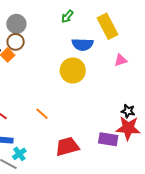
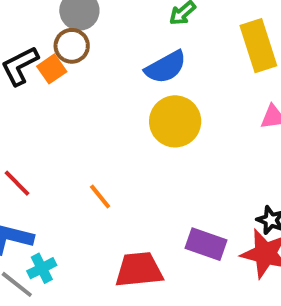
blue semicircle: (83, 44) -> (166, 67), moved, turned -40
purple rectangle: (108, 139) -> (206, 244), moved

